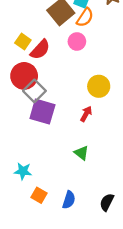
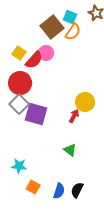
pink circle: (77, 42) -> (46, 53), moved
yellow circle: (99, 86) -> (85, 102), moved
gray square: (34, 91) -> (19, 104), moved
black semicircle: (107, 202) -> (77, 190), moved

